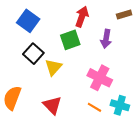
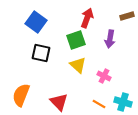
black square: (33, 54) -> (41, 53), turned -30
yellow triangle: (53, 67) -> (78, 65), moved, turned -30
pink cross: (100, 78) -> (104, 76), size x0.6

